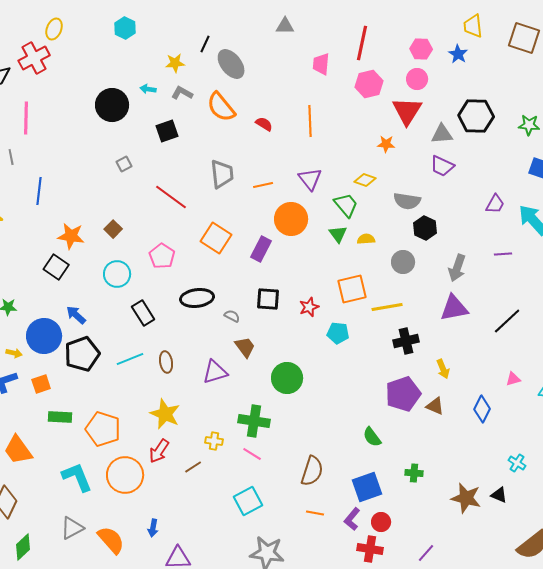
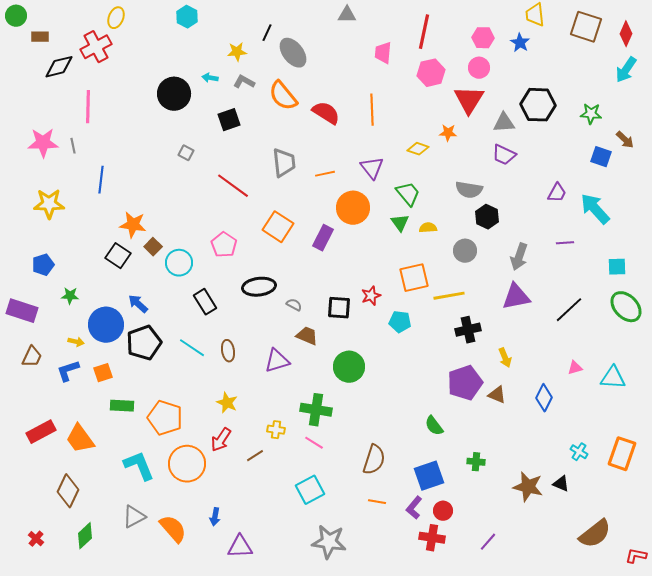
red semicircle: (264, 124) -> (326, 113), size x1.6
gray square: (124, 164) -> (186, 153), turned -35
yellow diamond: (365, 180) -> (418, 149), moved
brown square: (113, 229) -> (153, 247), moved
black square: (268, 299) -> (339, 308), moved
brown trapezoid: (245, 347) -> (307, 336), turned -30
cyan line: (130, 359) -> (192, 348), turned 56
yellow star: (165, 414) -> (227, 403), size x0.7

